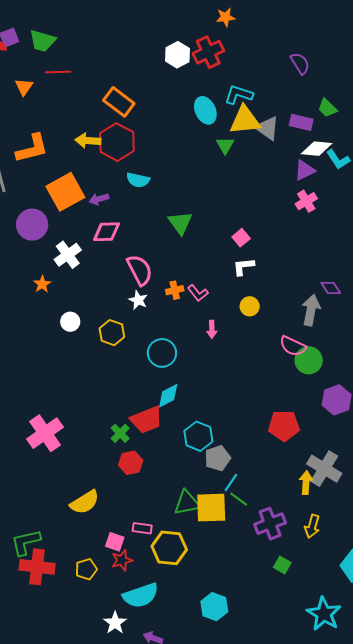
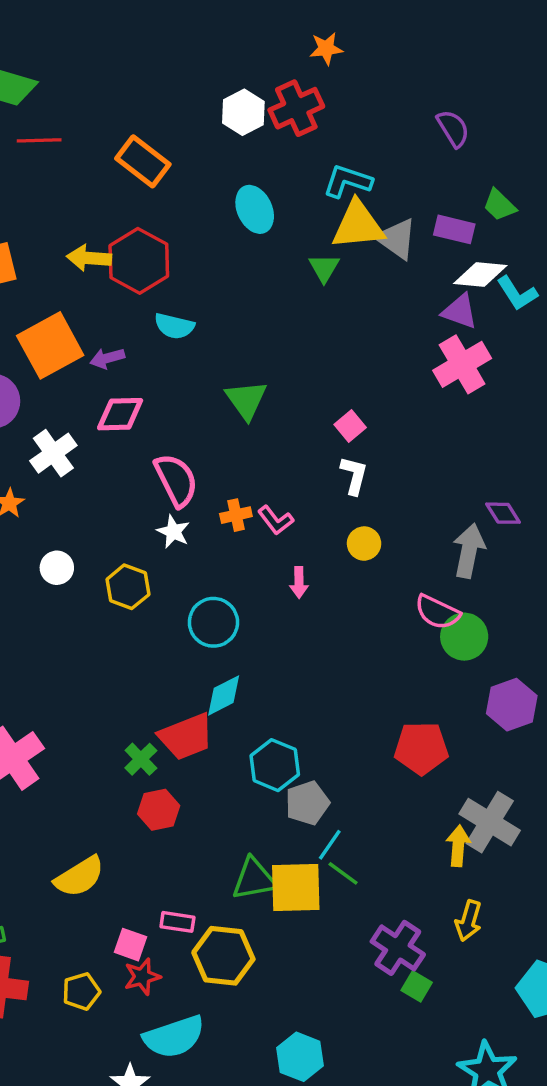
orange rectangle: (119, 102) -> (143, 161), moved
cyan ellipse: (205, 110) -> (255, 209), moved
purple triangle: (305, 170) -> (460, 311), turned 45
pink cross: (306, 201) -> (462, 364), size x1.5
white L-shape: (244, 267) -> (354, 475), turned 110
purple cross: (270, 524) -> (398, 948), moved, turned -36

